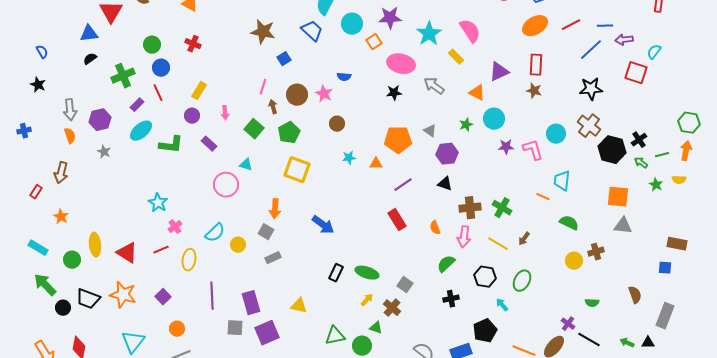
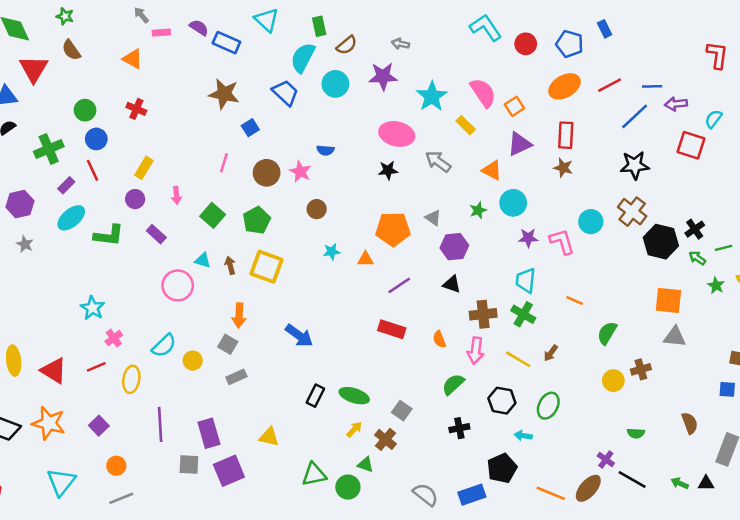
orange square: (374, 42) -> (514, 106), moved
brown arrow: (273, 107) -> (230, 265), moved
cyan trapezoid: (562, 181) -> (526, 280), moved
red rectangle: (397, 220) -> (392, 329), turned -40
green semicircle: (569, 223) -> (607, 333), turned -84
cyan arrow: (502, 305) -> (523, 436), turned -40

